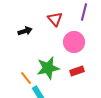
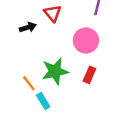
red triangle: (55, 19) -> (53, 13), moved
red rectangle: (77, 71) -> (89, 75), turned -48

